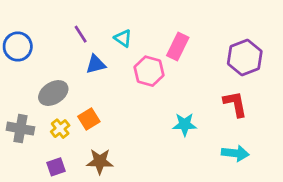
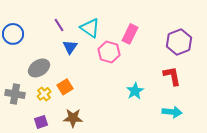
cyan triangle: (123, 38) -> (90, 28), size x1.5
blue triangle: (96, 64) -> (70, 47), turned -42
cyan star: (185, 124) -> (135, 91), turned -30

